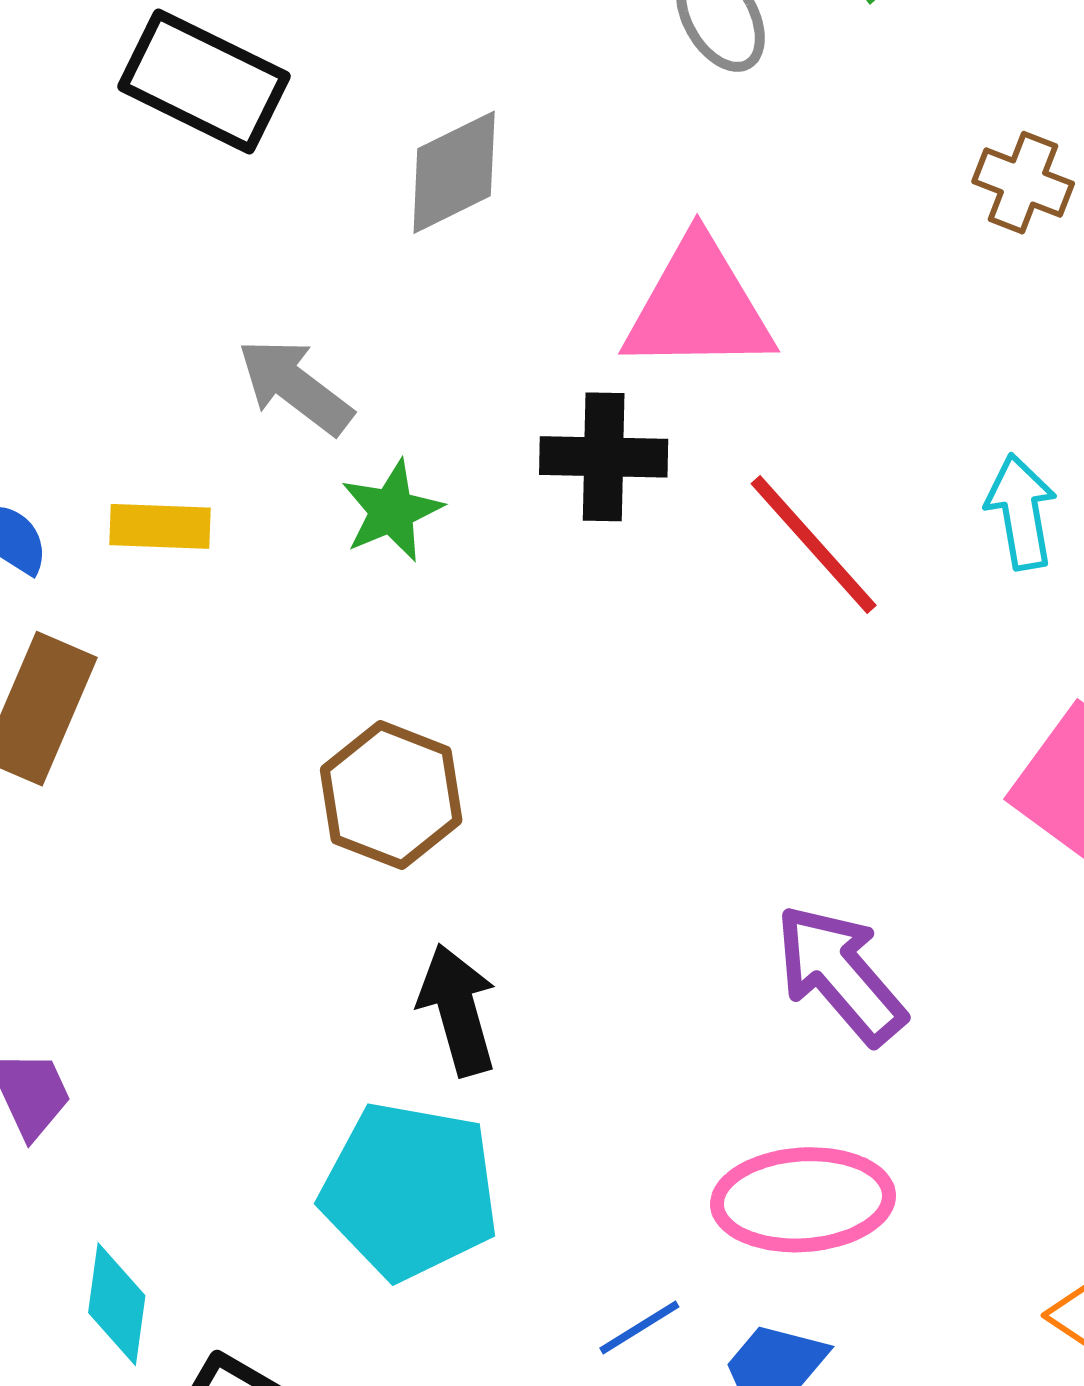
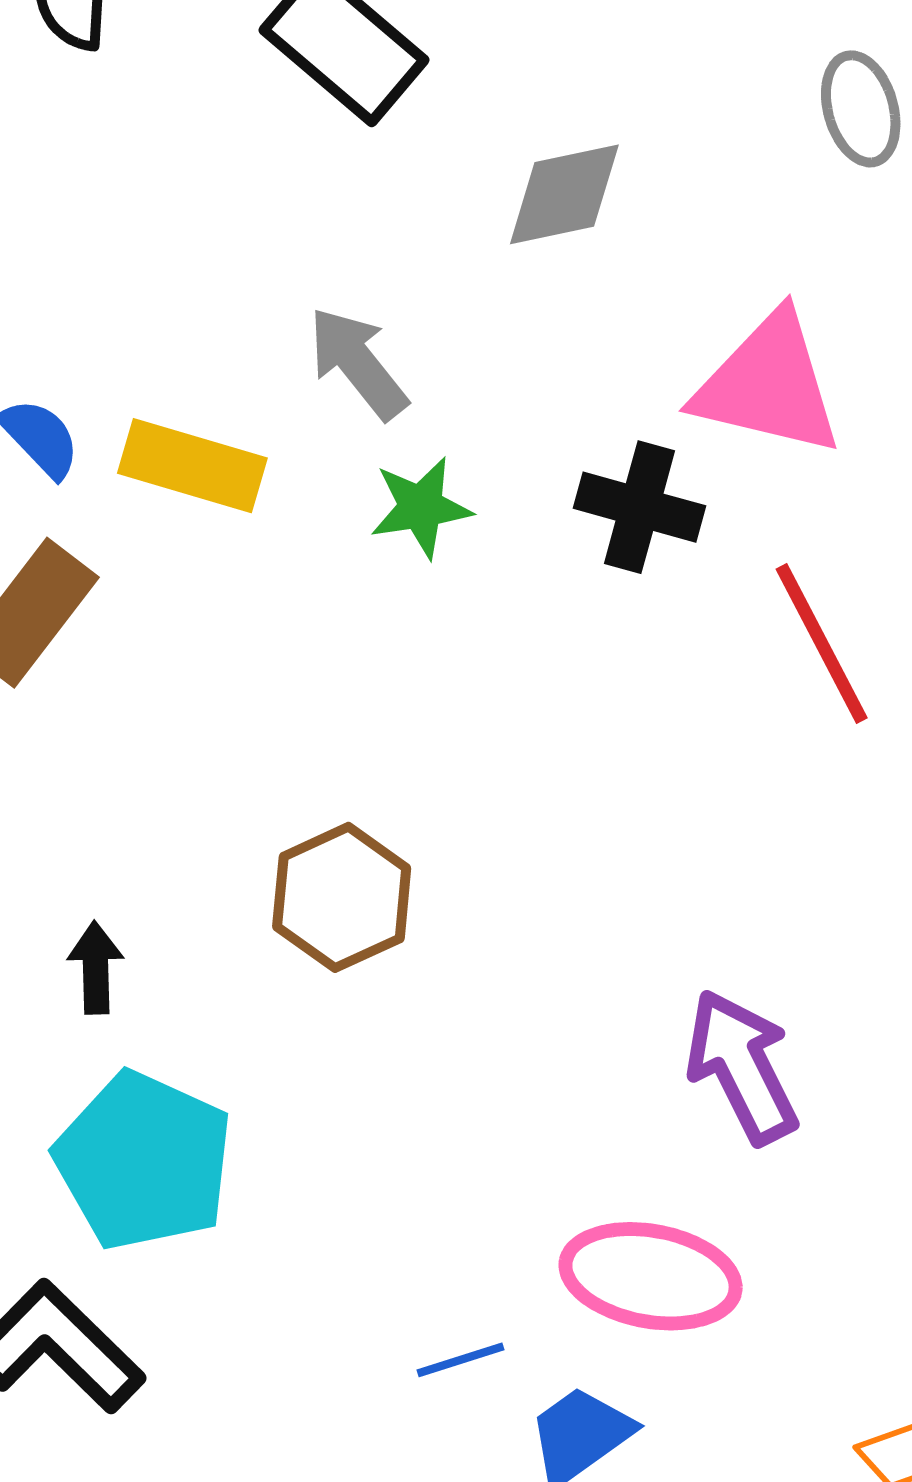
yellow rectangle: (160, 526) -> (192, 466), size x1.4
brown hexagon: (391, 795) -> (342, 897), moved
black arrow: (458, 1010) -> (96, 968), moved, size x0.7
cyan pentagon: (410, 1191) -> (144, 1161), moved

